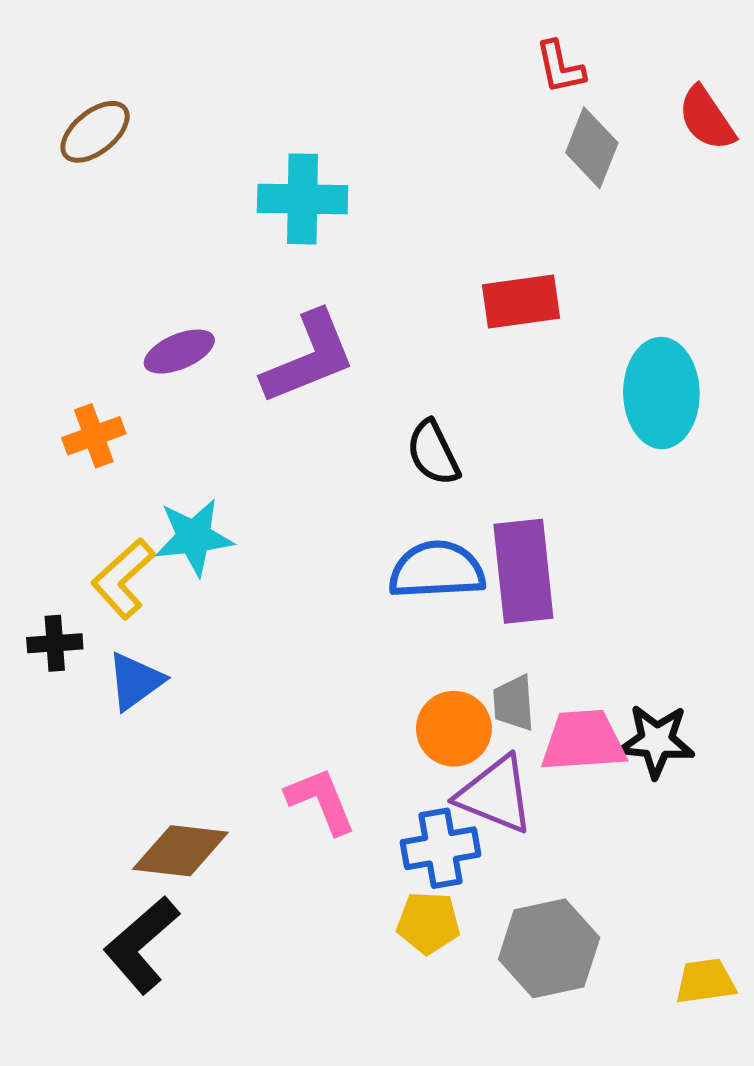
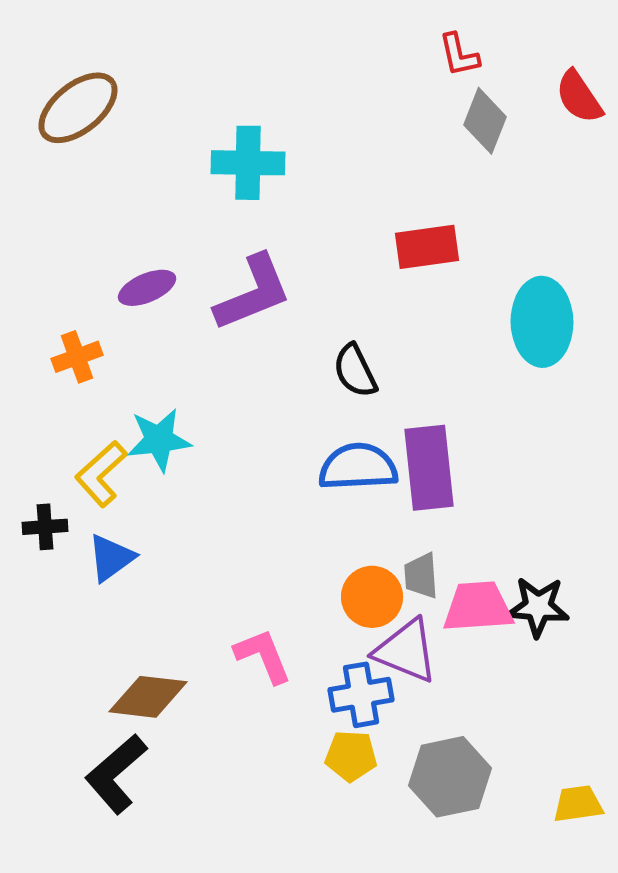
brown ellipse: (95, 132) -> (78, 108), size x1.4

